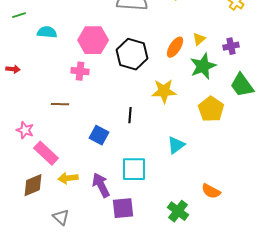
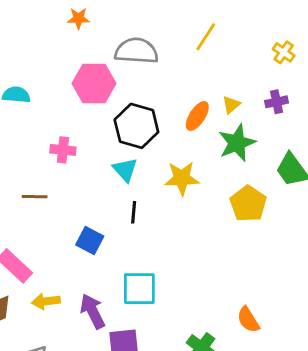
pink hexagon: (93, 40) -> (94, 83), moved
purple cross: (231, 46) -> (277, 102), moved
cyan triangle: (176, 145) -> (125, 170), moved, turned -36
orange semicircle: (211, 191) -> (248, 320), turned 30

